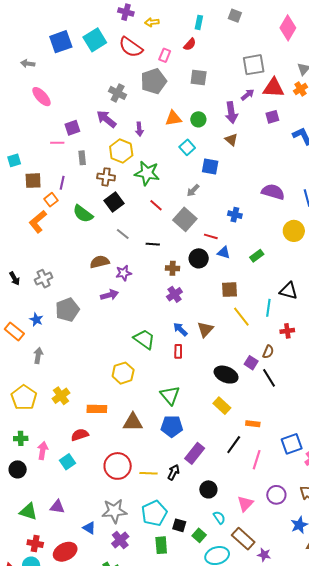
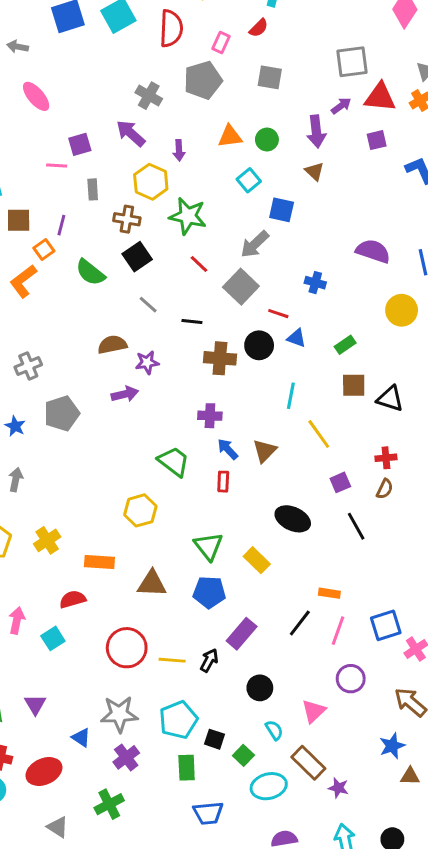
red semicircle: (131, 47) -> (171, 28), turned -125
gray arrow: (193, 190) -> (255, 244), size x1.5
brown cross: (173, 268) -> (220, 358), size x1.5
brown square: (229, 290) -> (354, 385), moved
purple cross: (174, 294) -> (210, 416), moved, turned 35
cyan line: (268, 308) -> (291, 396), moved
brown semicircle: (268, 352) -> (385, 489), moved
purple square: (251, 363) -> (340, 482), moved, turned 32
yellow rectangle: (222, 406) -> (257, 560), moved
pink line: (257, 460) -> (338, 631), moved
purple circle: (276, 495) -> (351, 679), moved
purple triangle: (57, 507) -> (35, 704), turned 49

